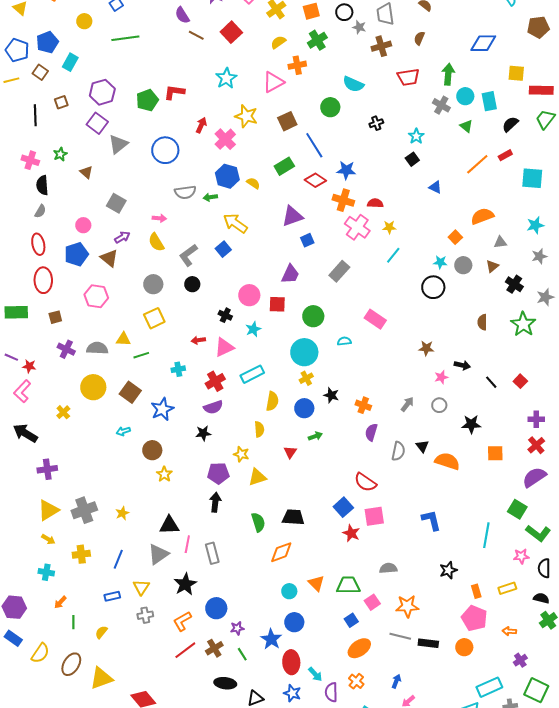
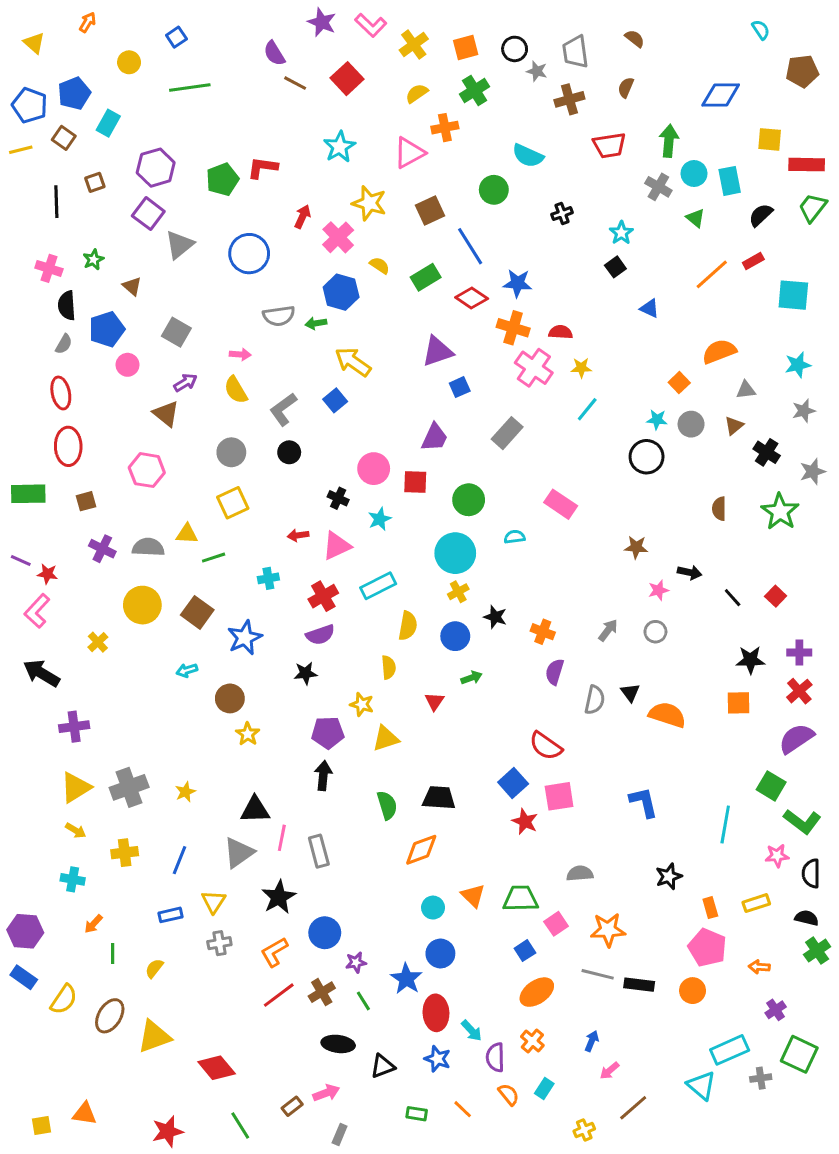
yellow semicircle: (253, 183) -> (380, 265), moved
blue pentagon: (76, 254) -> (107, 329), moved
black star: (471, 424) -> (750, 660), moved

